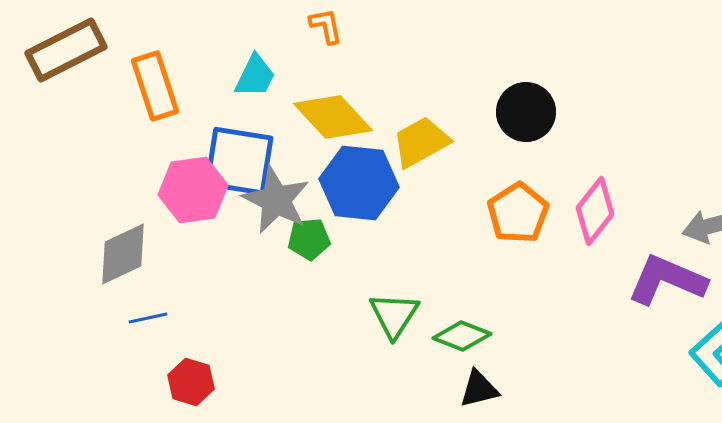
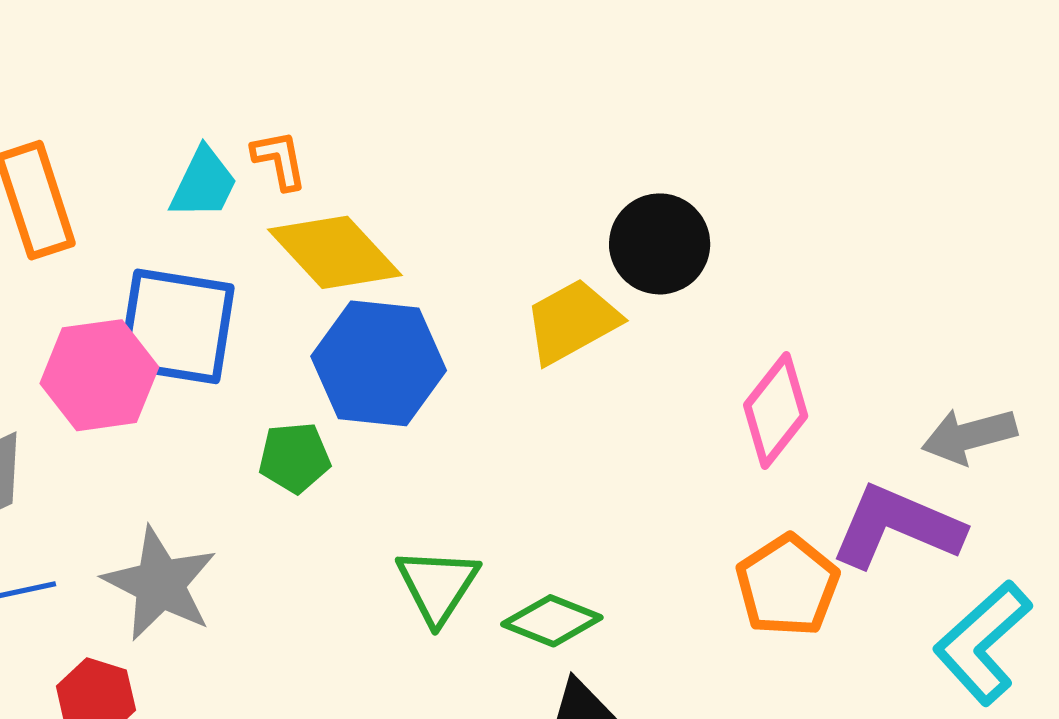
orange L-shape: (326, 26) -> (279, 160), moved
yellow trapezoid: (421, 142) -> (572, 321), moved
gray star: (276, 200) -> (160, 584), moved
orange pentagon: (518, 213) -> (787, 585), moved

